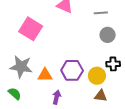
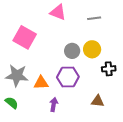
gray circle: (108, 35) -> (72, 51), moved
yellow circle: (97, 76) -> (92, 49), moved

